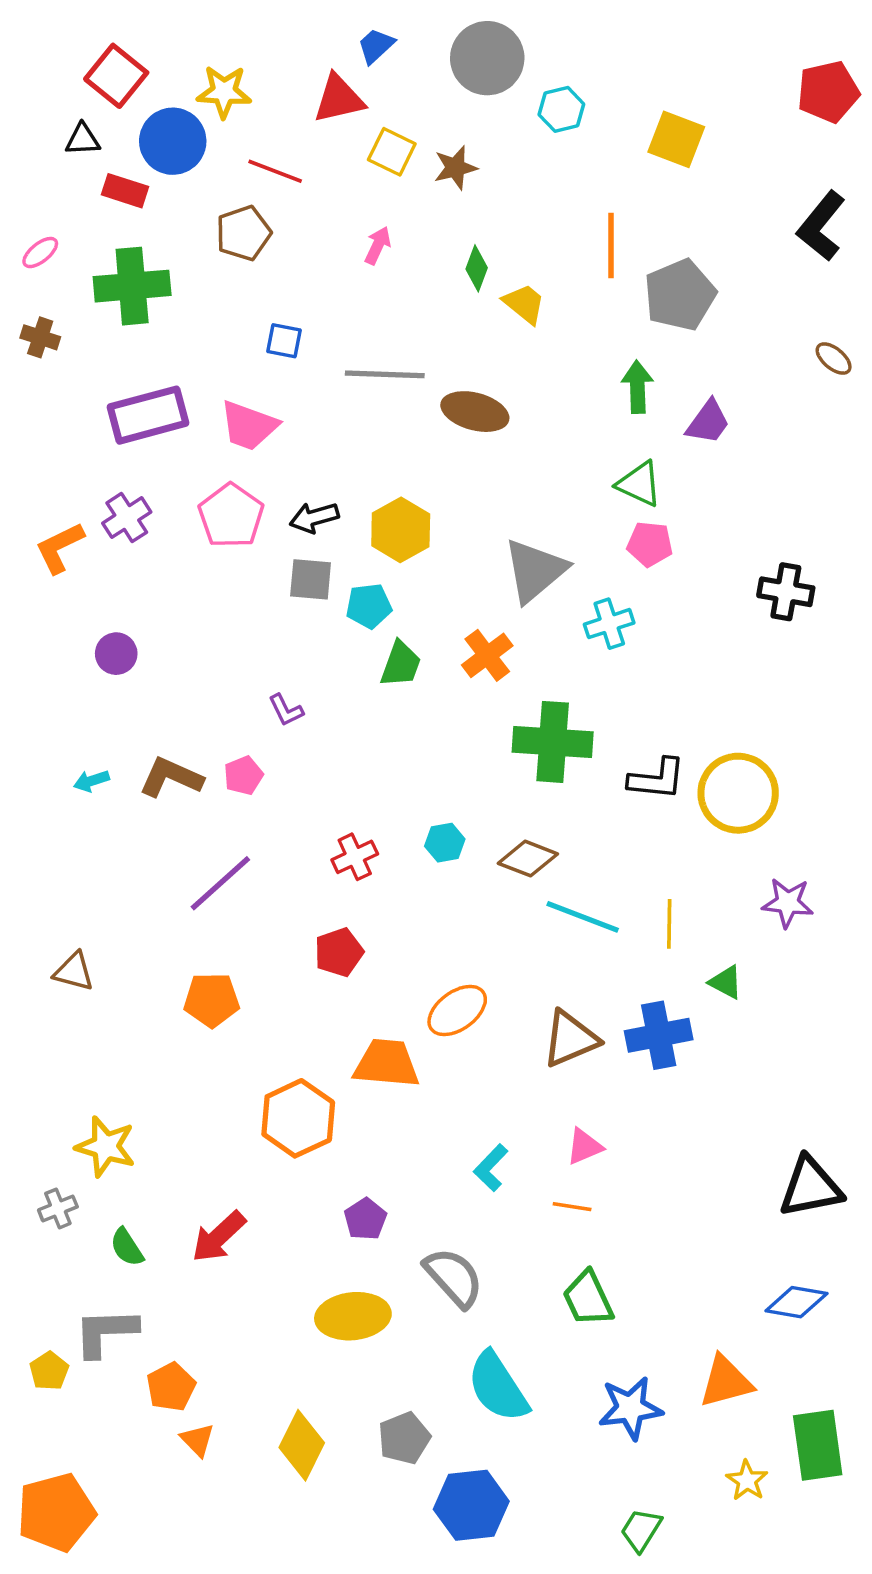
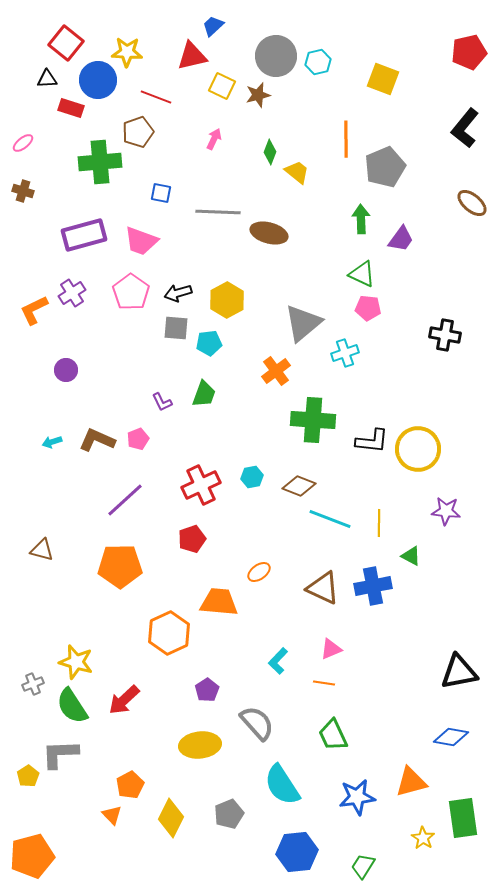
gray circle: (487, 58) -> (276, 56), moved
green cross: (132, 286) -> (100, 162), moved
brown ellipse: (834, 359) -> (472, 203), size x1.4
green trapezoid: (401, 664) -> (204, 394), moved
red cross: (355, 857) -> (201, 485), size x1.5
orange pentagon: (212, 1000) -> (120, 566), size x1.4
orange ellipse: (457, 1011) -> (259, 572), size x0.7
brown triangle: (570, 1039) -> (323, 588), turned 48
yellow star: (106, 1147) -> (76, 662), moved
green semicircle: (127, 1247) -> (72, 706), size x1.6
orange pentagon: (171, 1387) -> (130, 785), moved
blue hexagon: (471, 1505) -> (297, 852), moved

